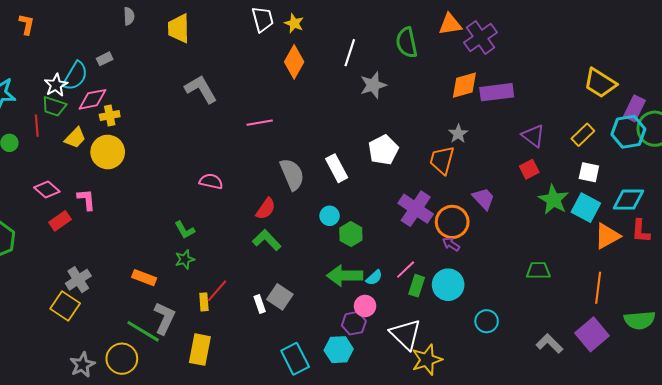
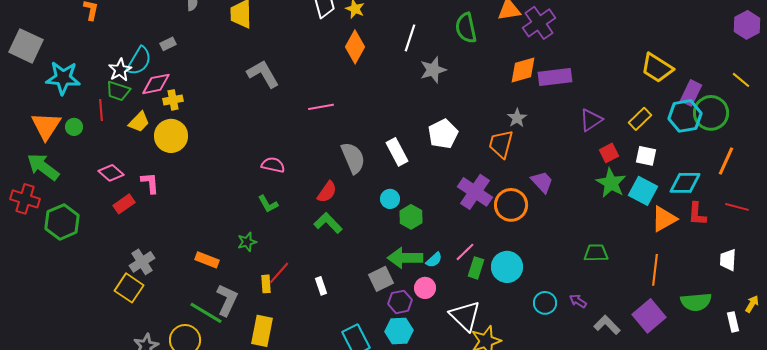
purple triangle: (533, 136) -> (591, 120), turned 50
red square: (529, 169) -> (609, 153), moved
green L-shape: (185, 230) -> (268, 204), moved
purple arrow: (451, 244) -> (578, 301), moved
gray square: (280, 297) -> (381, 279), moved, turned 30
purple hexagon: (354, 323) -> (400, 302), moved

